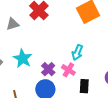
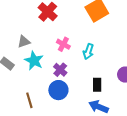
gray triangle: (13, 24) -> (24, 42), moved
pink cross: (68, 70) -> (63, 44), moved

